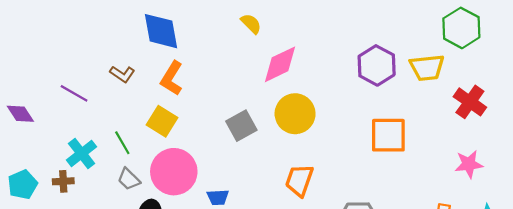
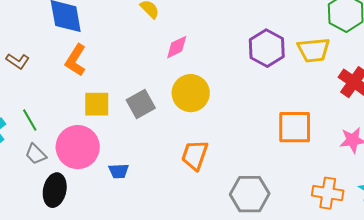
pink diamond: (280, 64) -> (177, 47), size x0.7
brown L-shape: (122, 74) -> (18, 61), moved
yellow square: (162, 121) -> (97, 104), moved, turned -32
orange square: (388, 135) -> (295, 127), moved

